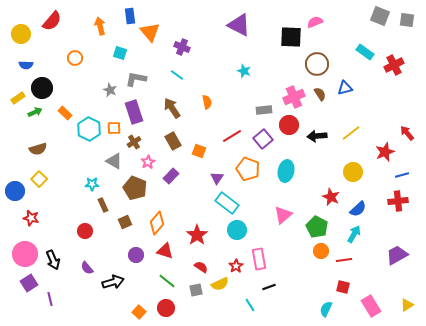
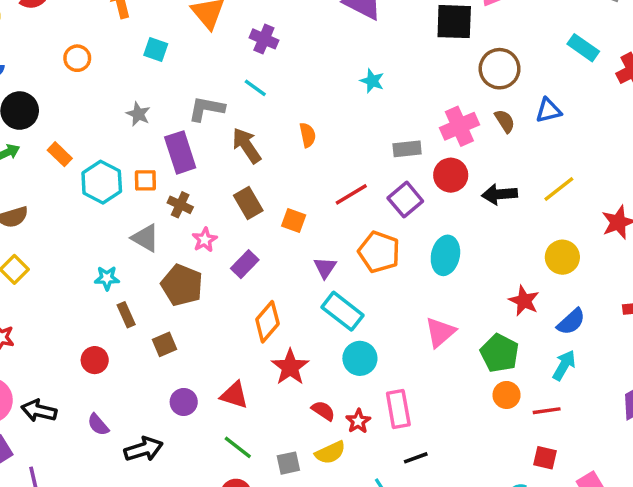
gray L-shape: (136, 79) -> (206, 109), moved
brown cross: (134, 142) -> (180, 205), turned -32
orange diamond: (157, 223) -> (267, 322), moved
black arrow: (53, 260) -> (39, 411), turned 126
red semicircle: (201, 267) -> (323, 411), moved

